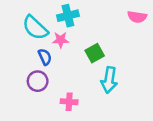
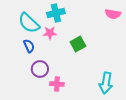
blue semicircle: (45, 57) -> (29, 46), moved
cyan arrow: (109, 80) -> (106, 83), moved
purple circle: (38, 81) -> (40, 69), moved

